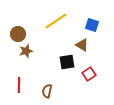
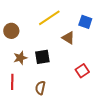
brown triangle: (82, 45) -> (68, 38), moved
brown star: (26, 51) -> (20, 58), moved
black square: (67, 62) -> (42, 57), moved

